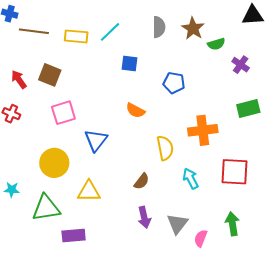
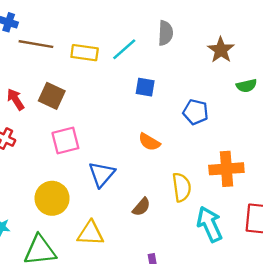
gray semicircle: (159, 27) -> (165, 33), moved
green semicircle: (216, 44) -> (247, 86), moved
cyan arrow: (191, 179) -> (210, 224), size x1.4
brown semicircle: (142, 181) -> (141, 207), moved

